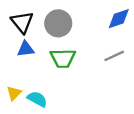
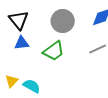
gray circle: (58, 23) -> (63, 21), moved
green trapezoid: (63, 58) -> (54, 51), turned -35

